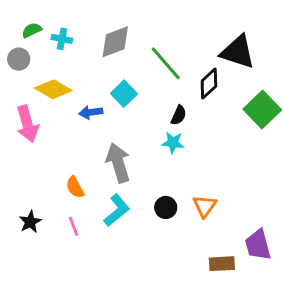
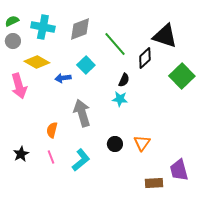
green semicircle: (32, 30) -> (12, 21), moved
cyan cross: (62, 39) -> (43, 27), size x1.6
orange semicircle: (75, 187) -> (52, 130), turned 42
cyan L-shape: (117, 210) -> (81, 160), moved

